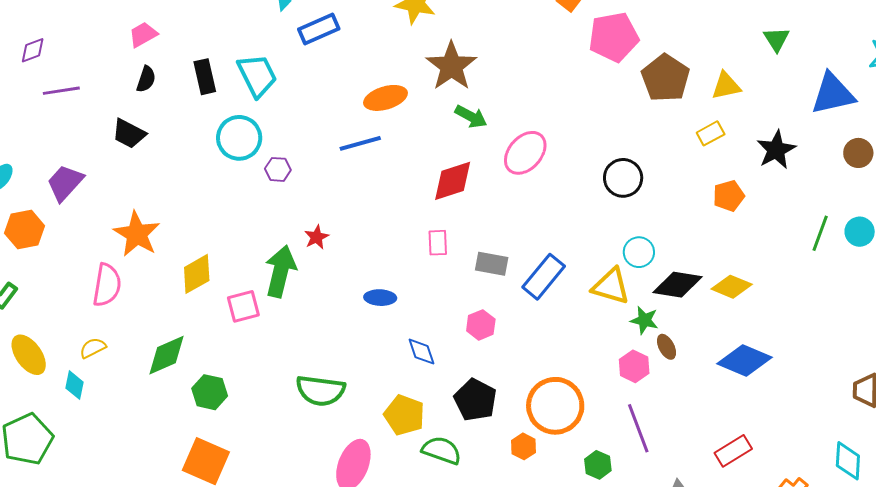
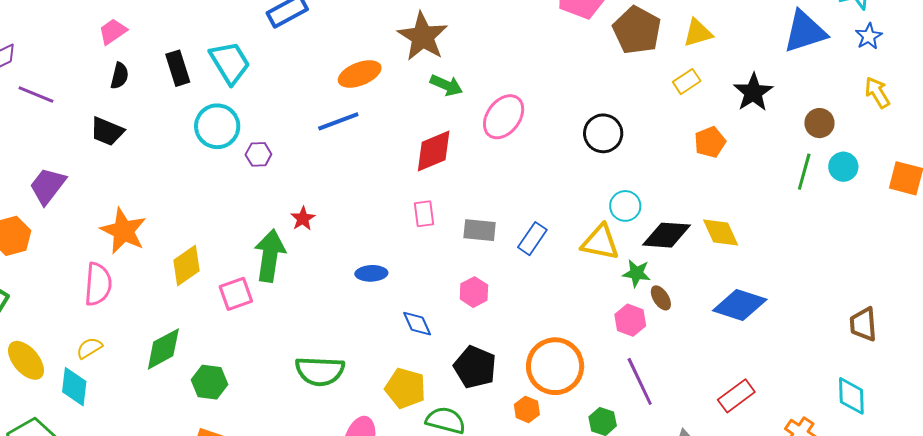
purple line: (61, 91) -> (36, 95), turned 36
brown circle: (858, 153) -> (819, 123), moved
blue rectangle: (544, 277) -> (532, 239), size x0.7
yellow diamond: (732, 287) -> (721, 232), turned 48
cyan diamond: (75, 385) -> (74, 387), size x1.4

